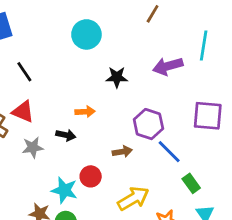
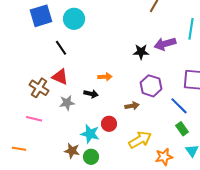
cyan circle: (86, 34) -> (74, 19), moved
black star: (117, 77) -> (141, 52), moved
blue line: (169, 152) -> (179, 106), moved

